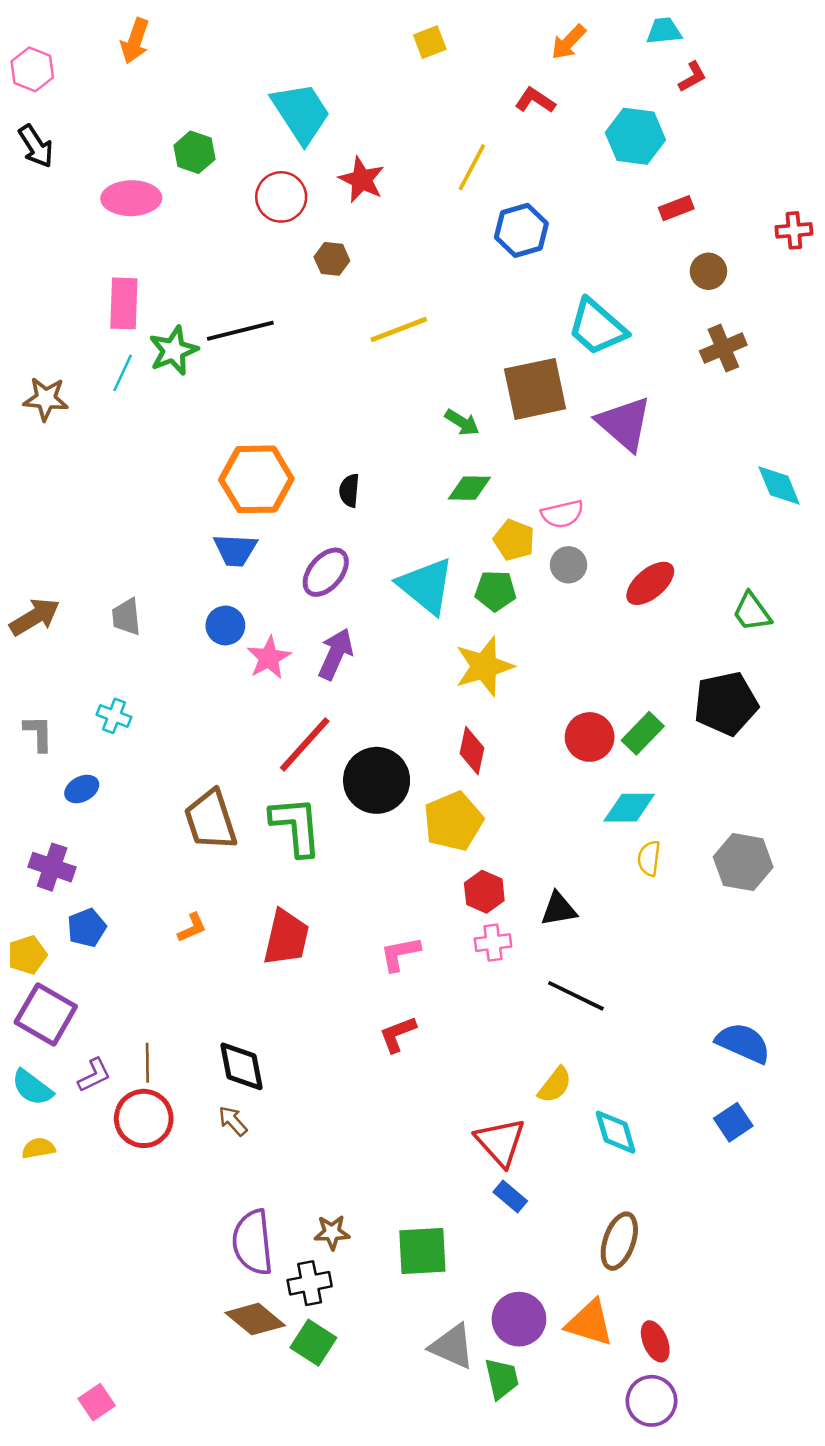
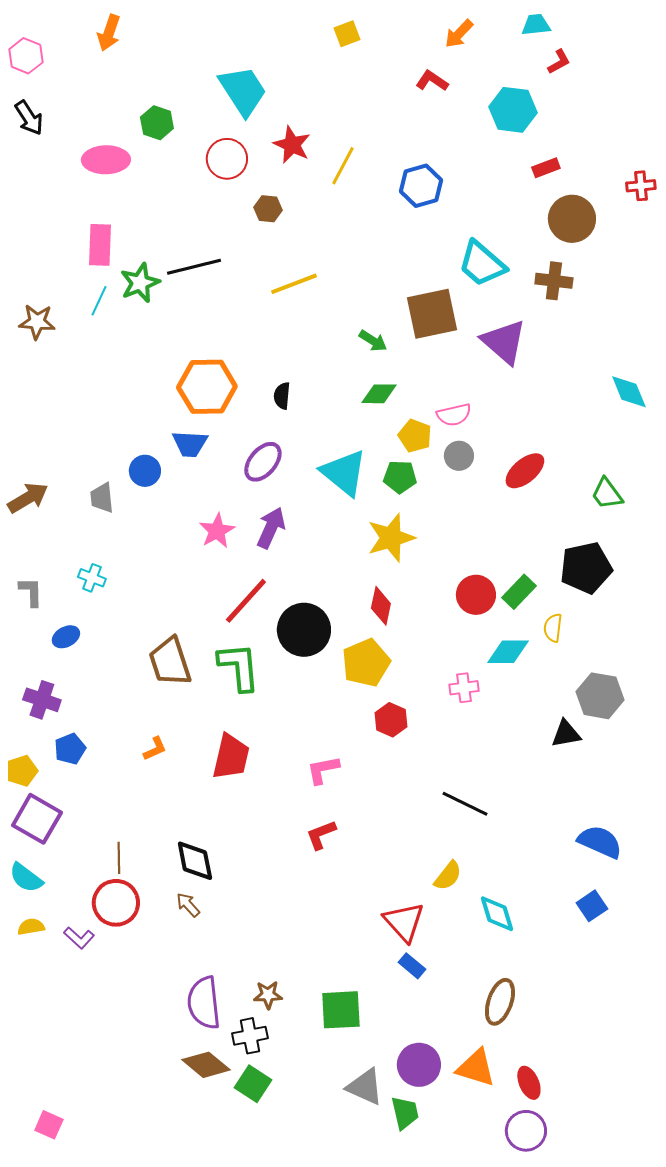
yellow line: (472, 167) -> (343, 166), moved
brown circle: (708, 271) -> (572, 219), size x1.6
yellow line: (399, 329) -> (294, 284), moved
brown cross: (723, 348) -> (554, 281), moved, turned 30
blue circle: (225, 625) -> (145, 471), moved
yellow semicircle: (649, 858) -> (553, 628), moved
black triangle: (559, 909) -> (566, 734), moved
pink cross: (493, 943) -> (464, 688), moved
purple L-shape: (94, 1075) -> (79, 938), moved, turned 68
pink square: (97, 1402) -> (49, 1125), moved, turned -32

